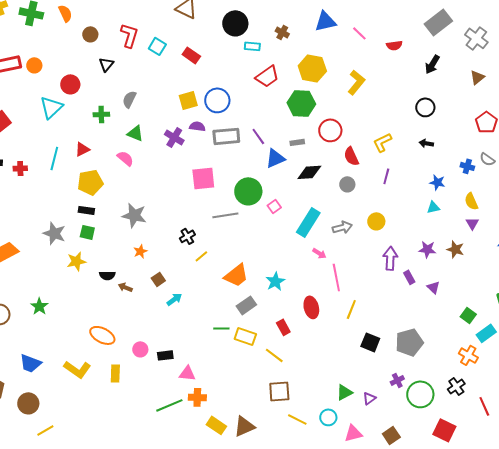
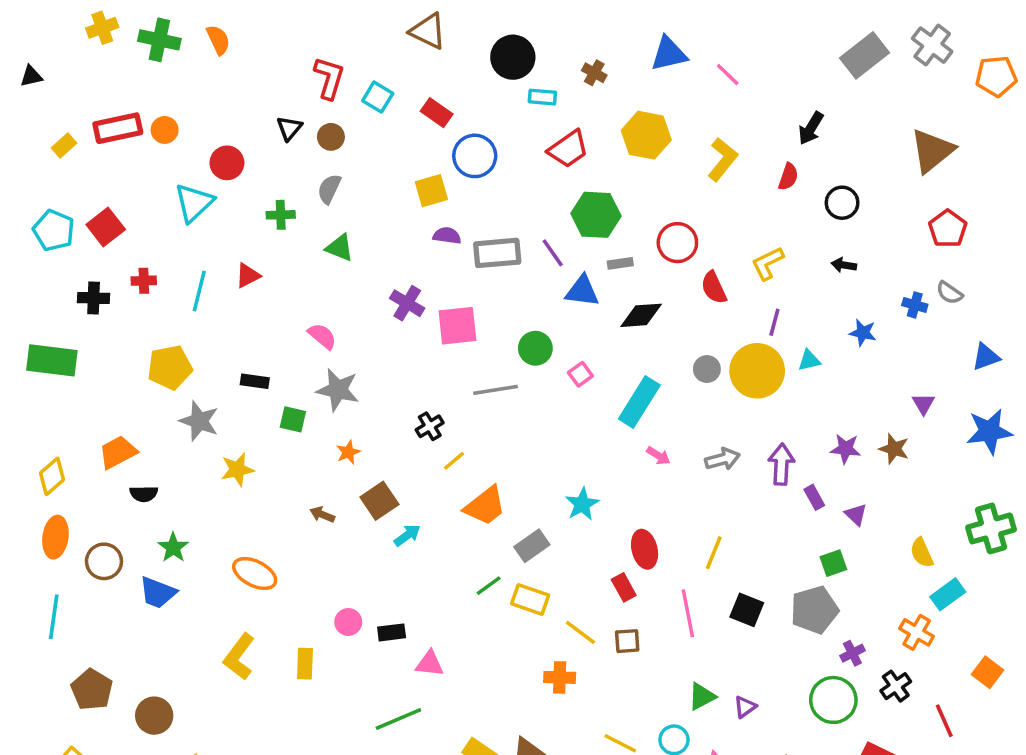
brown circle: (90, 34) -> (331, 137), moved
gray cross: (476, 38) -> (932, 45), moved
red semicircle: (394, 45) -> (788, 177), moved, turned -63
black arrow: (432, 64) -> (811, 128), moved
brown triangle: (477, 77) -> (932, 151), size x1.8
blue circle: (217, 100) -> (475, 156), moved
green hexagon: (301, 103) -> (596, 215), moved
purple cross: (174, 137) -> (407, 303), moved
pink semicircle: (125, 158) -> (322, 336), moved
blue triangle: (275, 158) -> (582, 291), turned 30
red cross: (20, 168) -> (144, 281), moved
yellow pentagon: (90, 182) -> (170, 367), moved
gray circle: (347, 184) -> (707, 369), moved
green circle: (248, 191) -> (535, 348), size x0.7
yellow semicircle: (471, 201) -> (922, 553), moved
cyan triangle: (433, 207) -> (809, 360), moved
yellow circle: (376, 221) -> (757, 371), moved, size x1.8
gray arrow: (342, 227) -> (722, 459), moved
green square: (87, 232) -> (293, 419), moved
black semicircle: (107, 275) -> (144, 494), moved
orange trapezoid: (236, 275) -> (485, 506), moved
pink line: (336, 277) -> (688, 613), moved
brown square: (158, 279) -> (379, 501), size x1.5
green square: (468, 315) -> (833, 563), moved, turned 35
red rectangle: (283, 327) -> (624, 587), moved
green line: (221, 328) -> (489, 586), turned -35
orange ellipse: (102, 335) -> (255, 573), moved
blue trapezoid: (30, 363) -> (158, 593), moved
yellow L-shape: (77, 369) -> (239, 657), turned 92
purple cross: (397, 380) -> (852, 653), moved
brown square: (279, 391) -> (627, 641), moved, size x0.7
orange cross: (197, 397) -> (560, 677), moved

